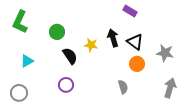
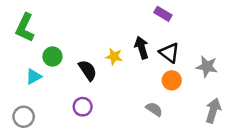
green circle: (57, 32) -> (52, 56), moved
gray semicircle: (123, 87) -> (154, 109), turned -40

